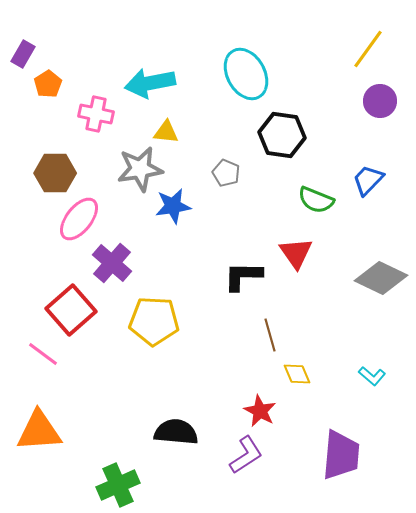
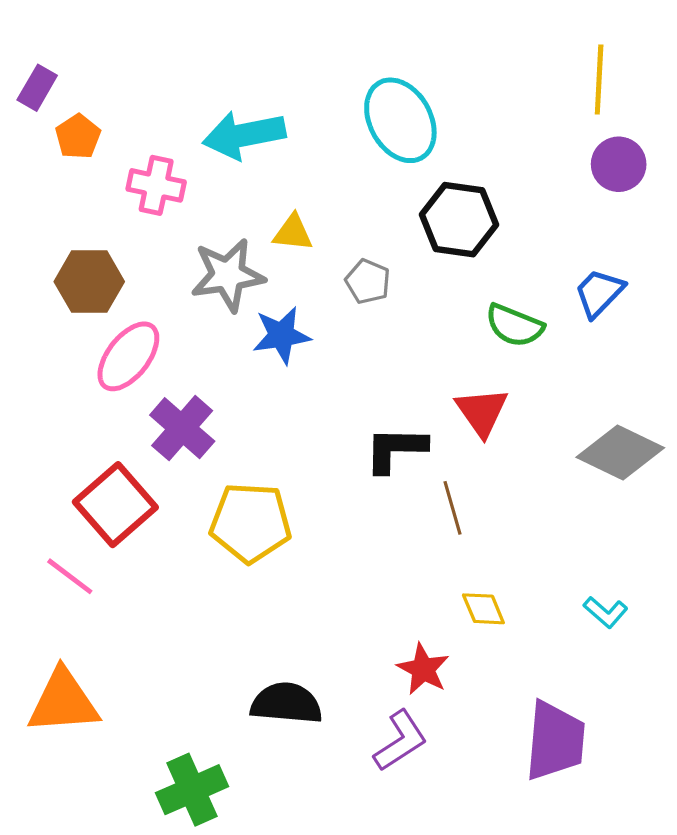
yellow line: (368, 49) -> (599, 80), turned -33
yellow triangle: (166, 132) -> (293, 233), moved
brown line: (270, 335) -> (453, 508), moved

